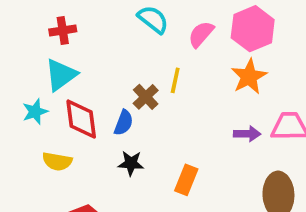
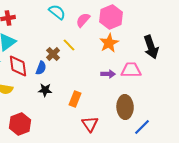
yellow line: (175, 80) -> (69, 45), turned -56

